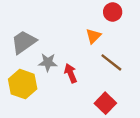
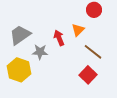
red arrow: (71, 73) -> (59, 38), moved
red square: (105, 103) -> (88, 75), moved

